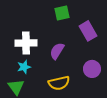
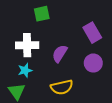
green square: (62, 13) -> (42, 14), moved
purple circle: (92, 69) -> (93, 63), moved

